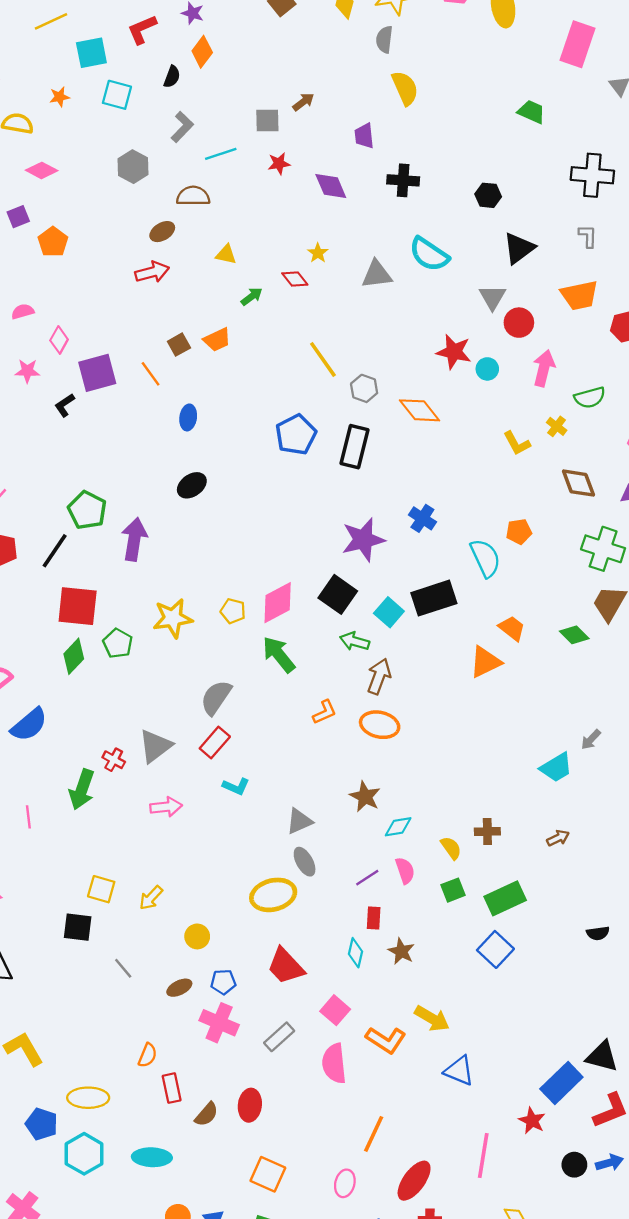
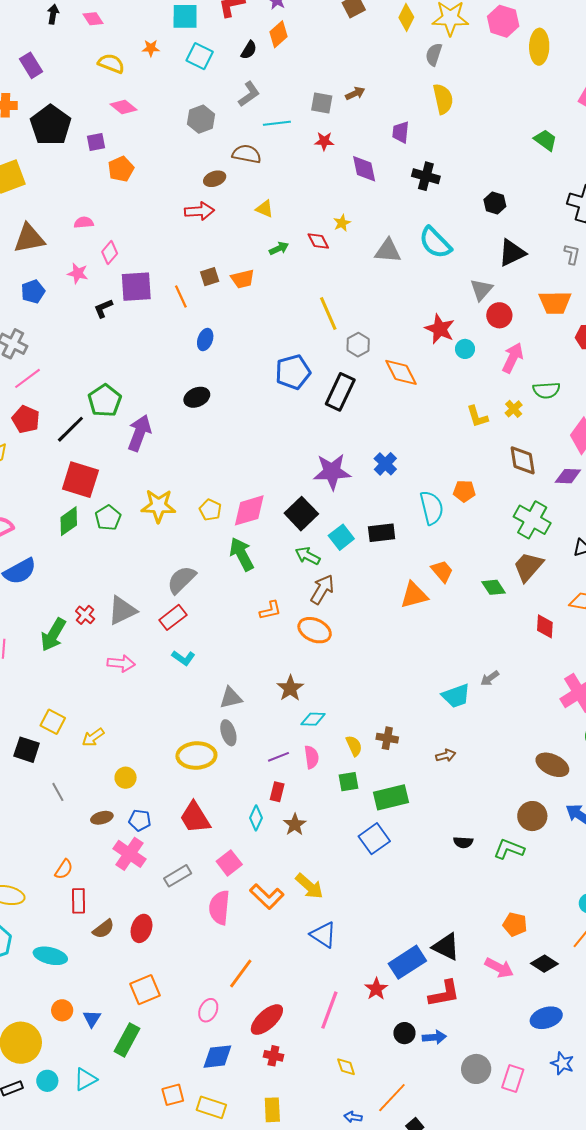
black rectangle: (434, 598) -> (382, 533), size x0.7
orange square: (268, 1174) -> (145, 990), turned 32

